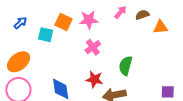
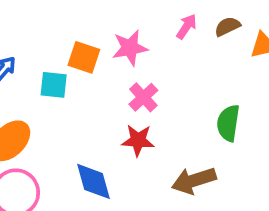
green semicircle: (126, 66) -> (228, 123), moved
red star: (94, 79) -> (138, 140), moved

